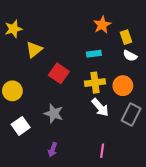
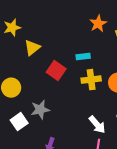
cyan rectangle: (94, 54) -> (83, 57), moved
white arrow: (100, 107) -> (97, 125), moved
gray star: (54, 114) -> (40, 110), moved, turned -30

